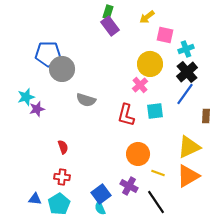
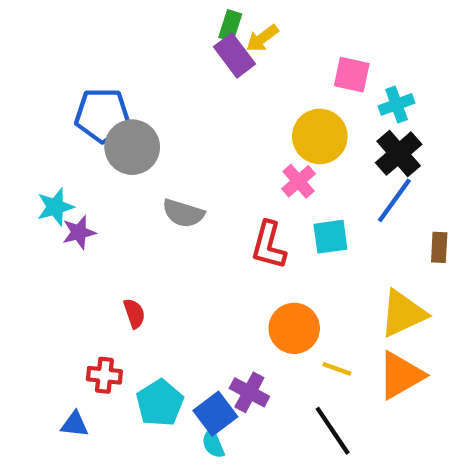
yellow arrow: (147, 17) -> (262, 38), moved
red cross: (62, 177) -> (104, 375), moved
purple cross: (129, 186) -> (249, 392), moved
cyan pentagon: (59, 204) -> (160, 403), moved

